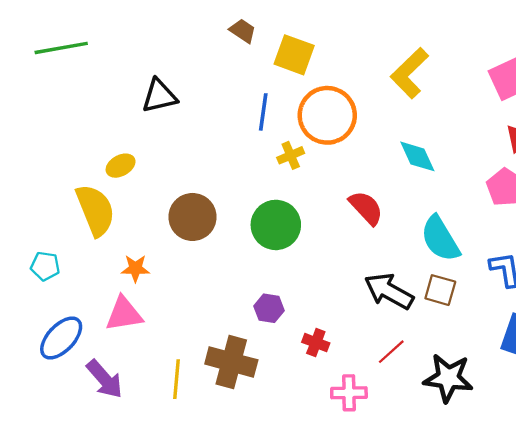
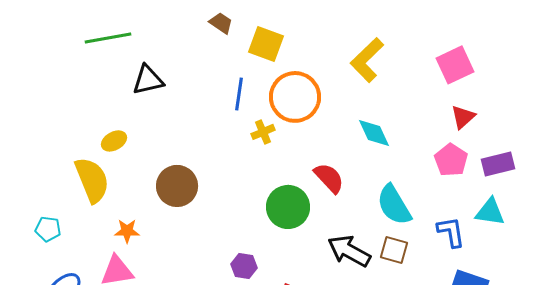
green line: (61, 48) -> (108, 38), moved
green circle: (276, 225) -> (288, 207), moved

